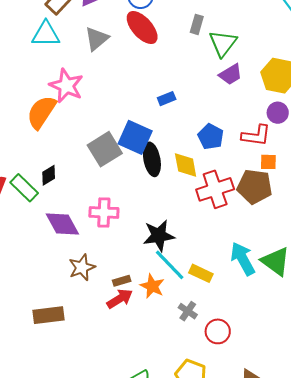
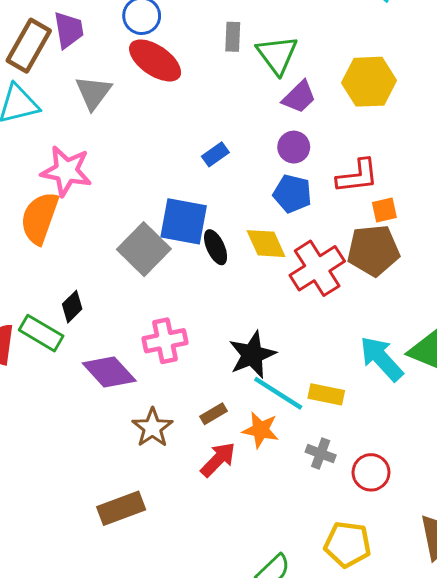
purple circle: (278, 113) -> (294, 147), moved
black ellipse: (152, 159) -> (216, 247), size x0.7
brown rectangle: (122, 281) -> (214, 414), moved

